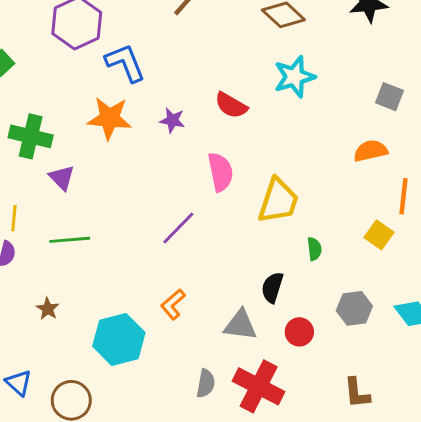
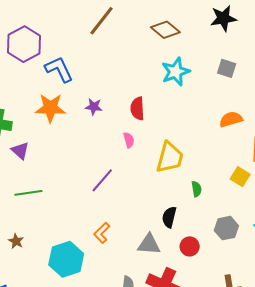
gray square: (390, 97) -> (227, 68), moved
red semicircle: (231, 105) -> (137, 109), moved, turned 60
pink semicircle: (220, 172) -> (129, 140), size x0.6

